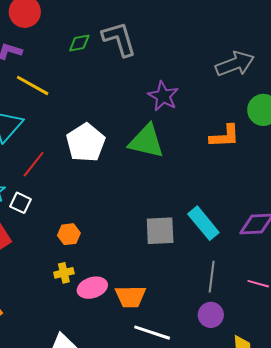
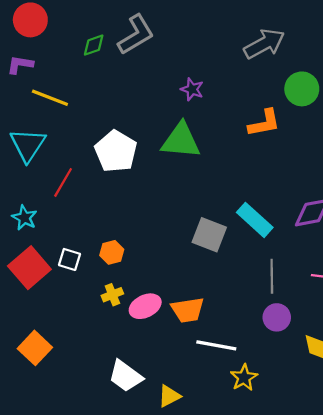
gray L-shape: (119, 39) -> (136, 35), turned 84
purple star: (163, 96) -> (192, 89), size x0.7
white square: (20, 203) -> (70, 259), moved
gray square: (160, 231) -> (209, 235), turned 32

